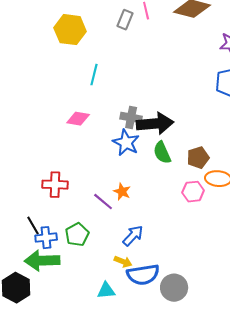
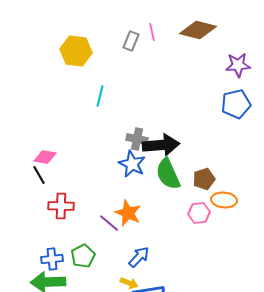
pink diamond: (78, 119) -> (45, 157), moved
green semicircle: (162, 153) -> (168, 174), size x1.4
orange star: (122, 192) -> (128, 213), size x1.5
black line: (33, 226) -> (39, 175), moved

